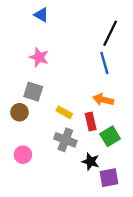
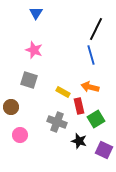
blue triangle: (41, 15) -> (36, 13), turned 32
brown circle: (19, 112) -> (11, 107), moved
yellow rectangle: (64, 112) -> (63, 92), moved
purple square: (109, 178) -> (104, 150), moved, turned 36

